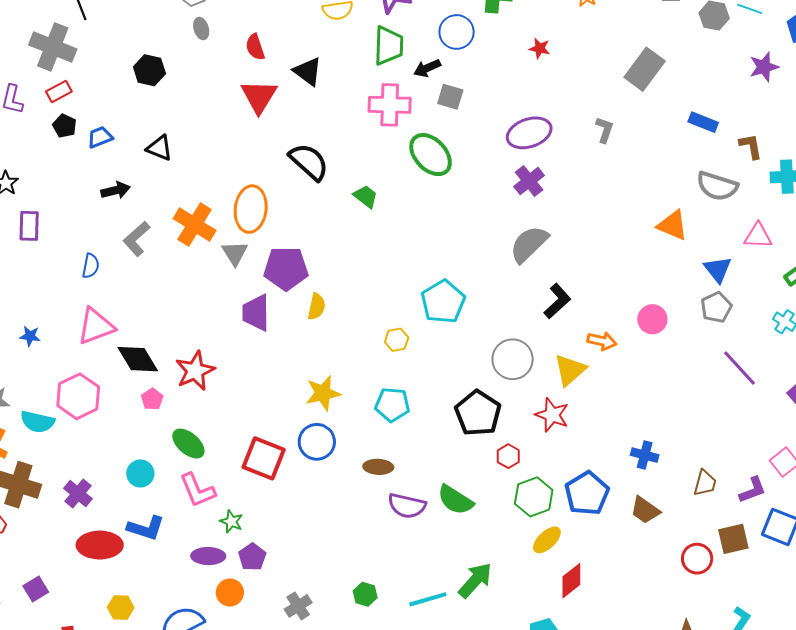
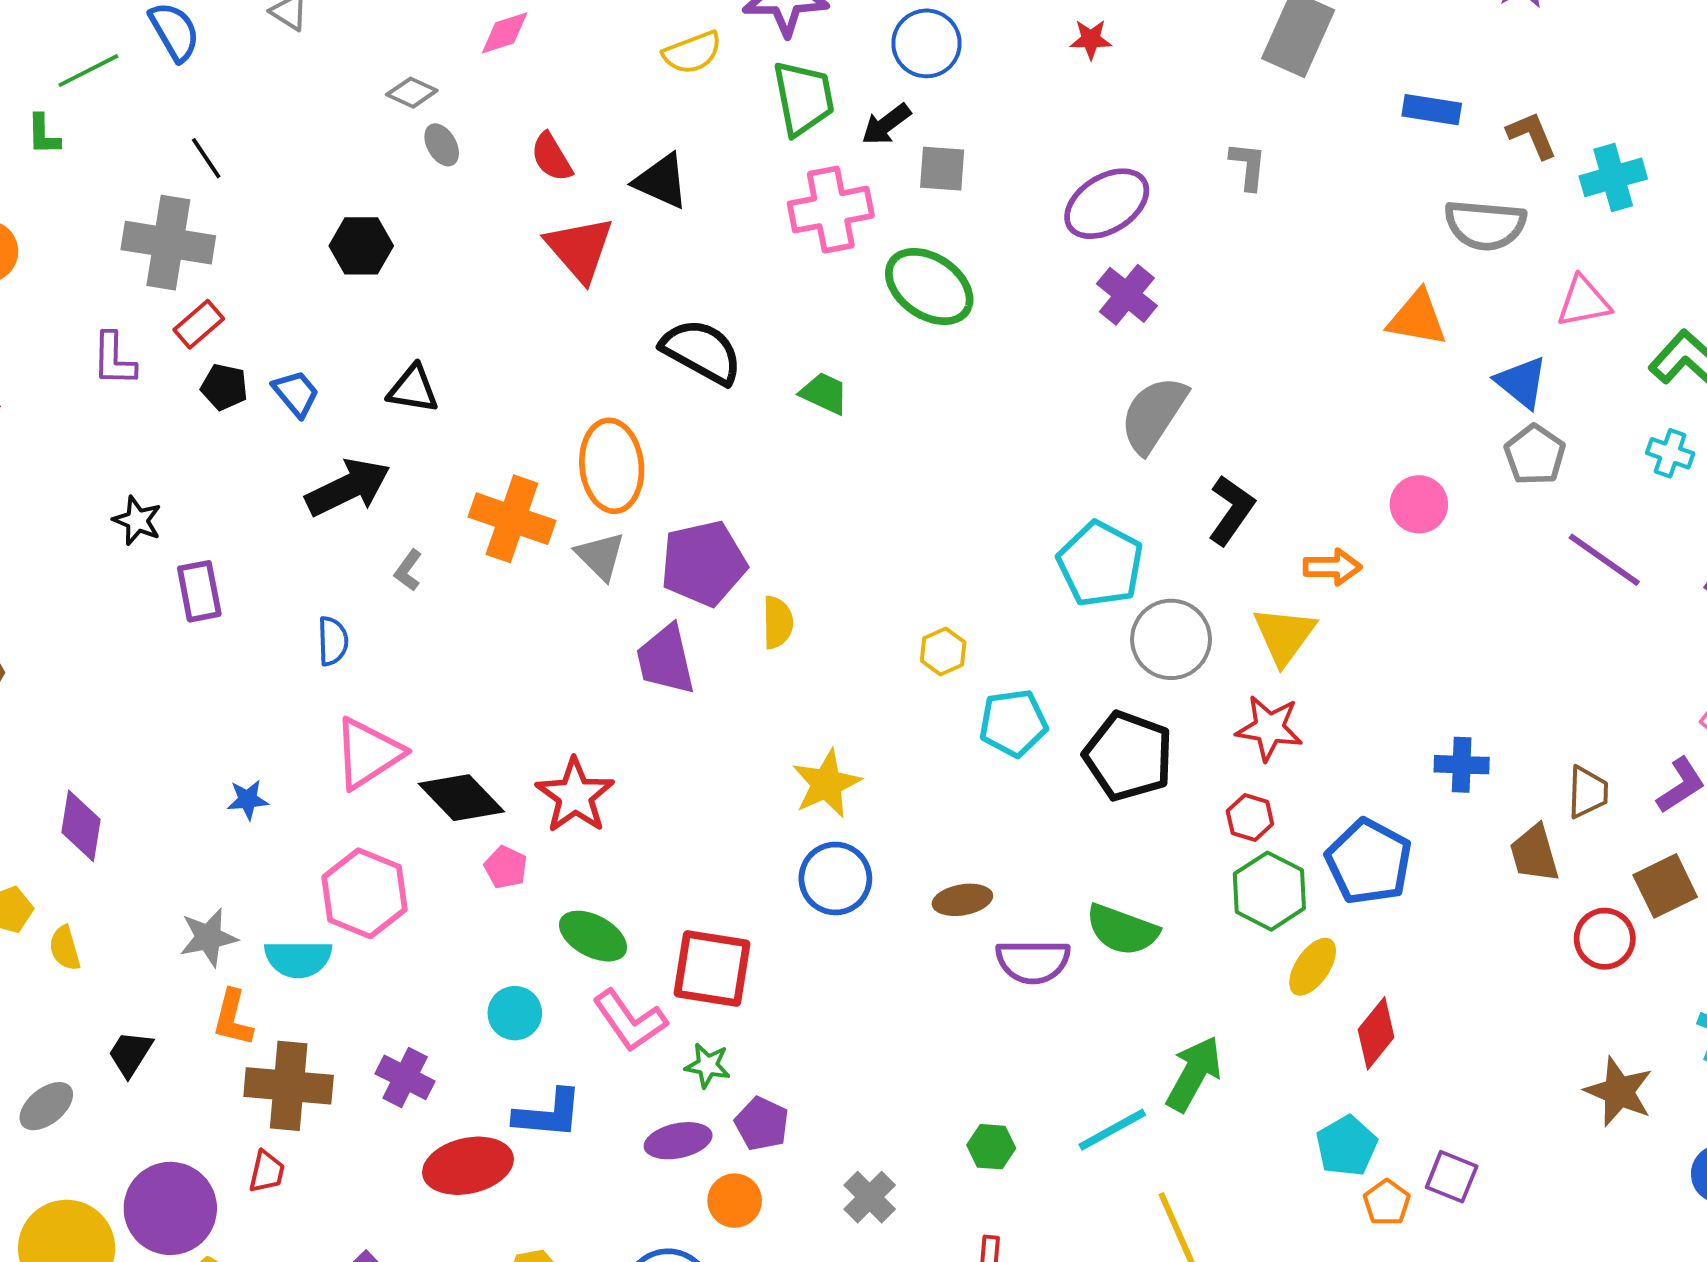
blue trapezoid: (100, 137) -> (296, 393), turned 84
black arrow: (116, 190) -> (348, 487), size x1.5
gray L-shape: (137, 239) -> (408, 570), size x0.6
cyan pentagon: (443, 302) -> (1100, 564), moved
cyan pentagon: (392, 405) -> (1013, 723), moved
red hexagon: (508, 456) -> (1250, 817), moved
red square: (264, 458) -> (712, 968), moved
brown trapezoid: (645, 510) -> (1534, 853), moved, turned 52

